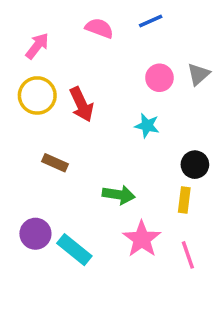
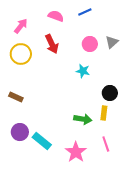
red arrow: (82, 104) -> (52, 44), moved
brown rectangle: (55, 163) -> (16, 97), moved
green arrow: (119, 195) -> (83, 119), moved
pink star: (142, 239) -> (76, 152), moved

